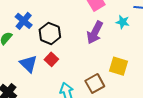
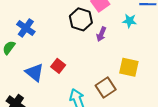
black hexagon: (50, 33) -> (81, 19), moved
purple arrow: (95, 33) -> (101, 34), size x0.6

